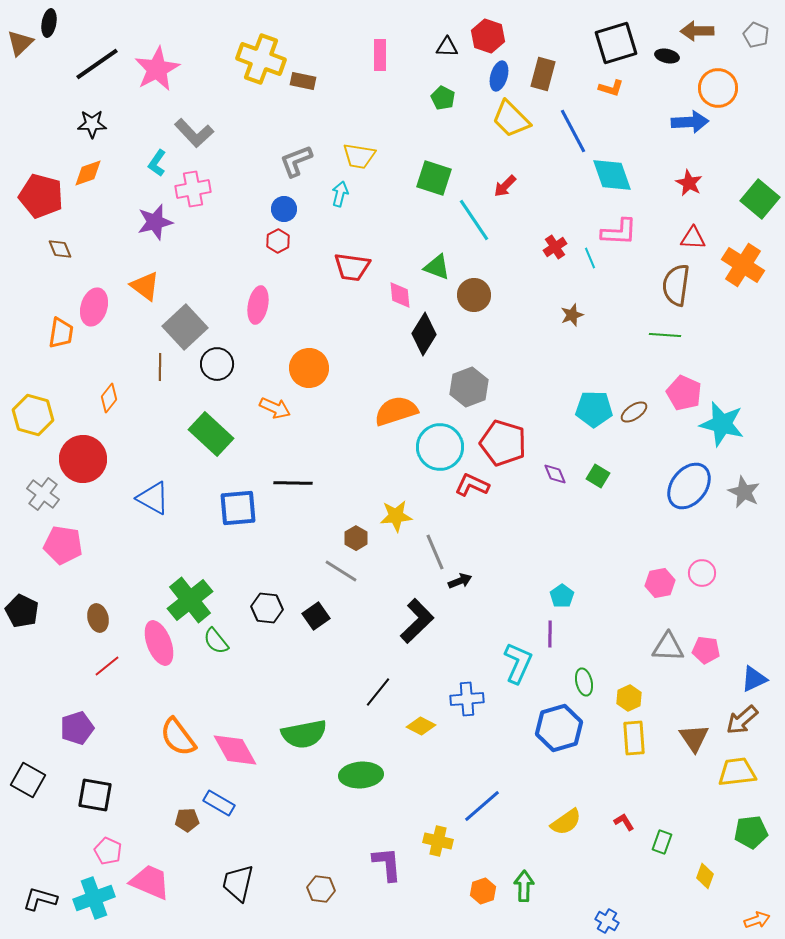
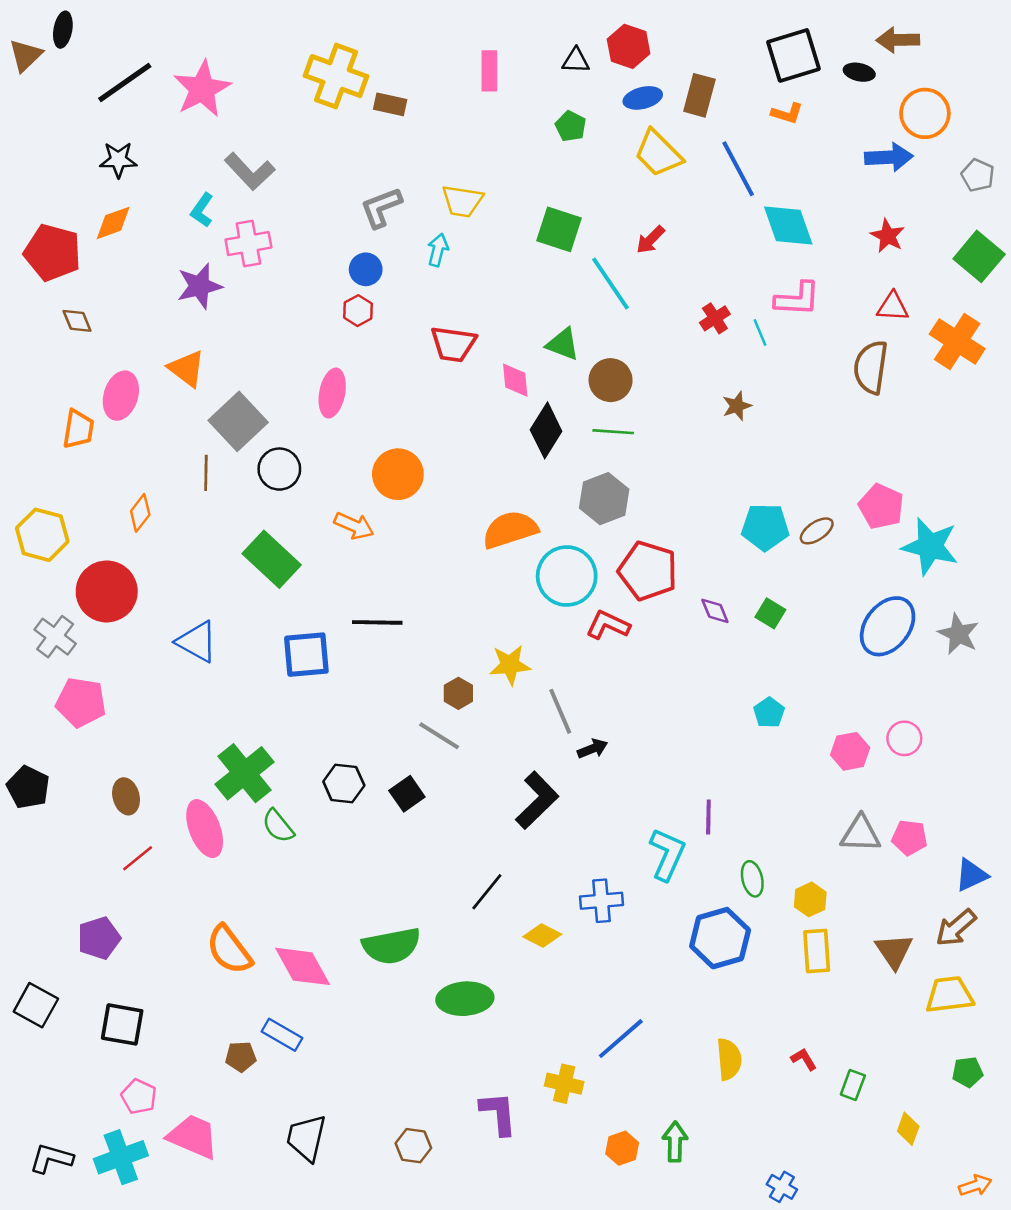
gray pentagon: (756, 35) -> (978, 175), moved
blue ellipse: (499, 76) -> (643, 98), turned 60
green line: (665, 335) -> (613, 432), moved
cyan pentagon: (562, 596) -> (769, 713), moved
yellow semicircle: (566, 822) -> (729, 1059), turned -60
green pentagon: (751, 832) -> (967, 1072), size x0.7

